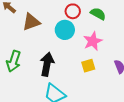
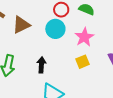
black arrow: (47, 64) -> (41, 65), size x0.7

